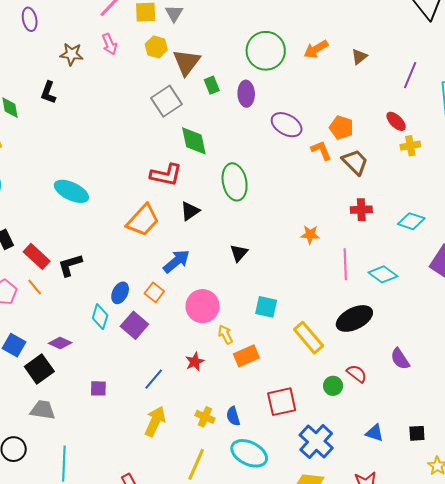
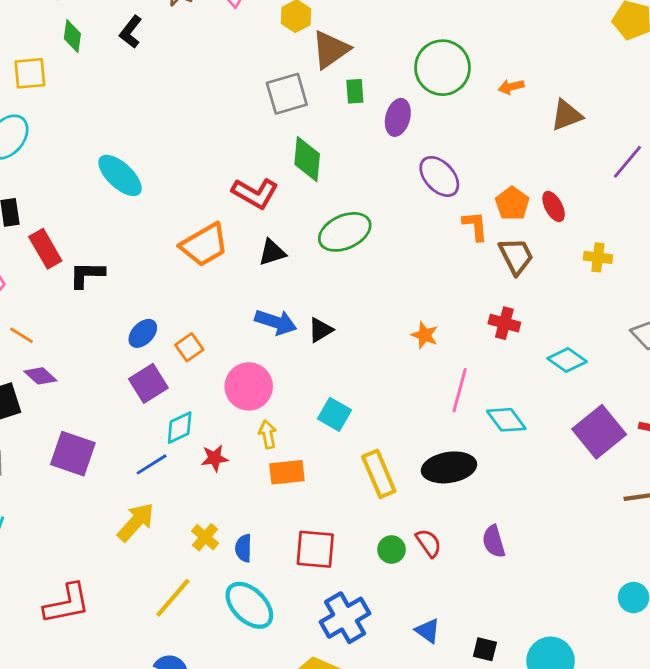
orange arrow: (316, 49) -> (511, 87), size x0.7
brown triangle: (359, 57) -> (567, 115), size x1.4
red ellipse: (396, 121) -> (554, 206), moved
green ellipse: (235, 182) -> (345, 232), turned 60
blue arrow: (176, 261) -> (276, 322), moved, turned 40
orange line: (35, 287) -> (22, 335), moved, turned -36
cyan diamond: (100, 317) -> (180, 428), moved, turned 30
purple square: (98, 388) -> (73, 454), size x1.8

